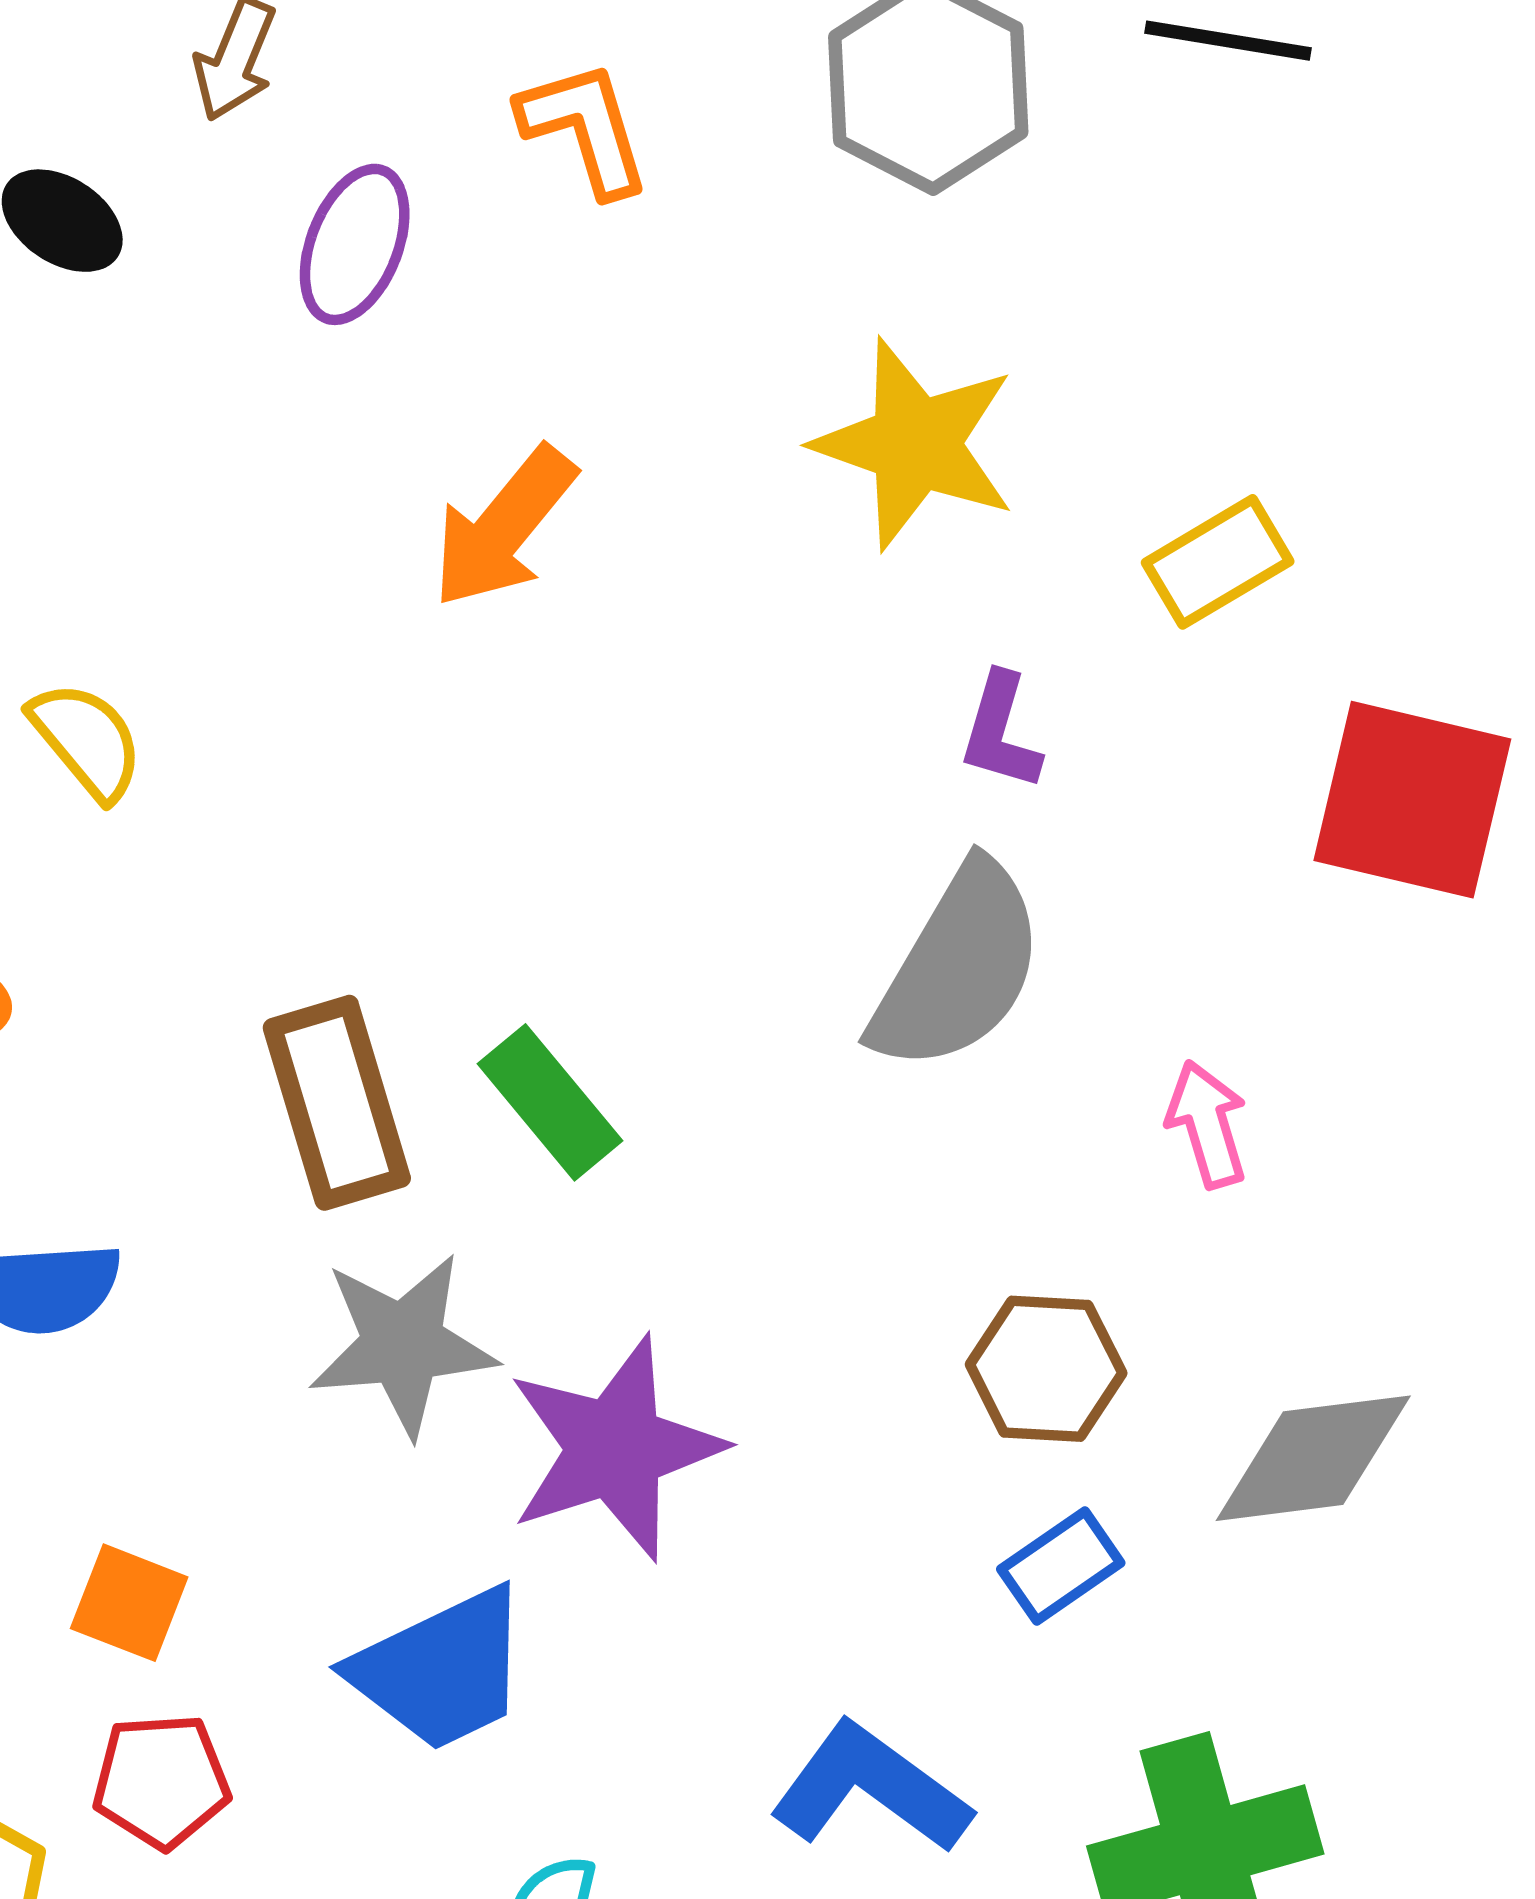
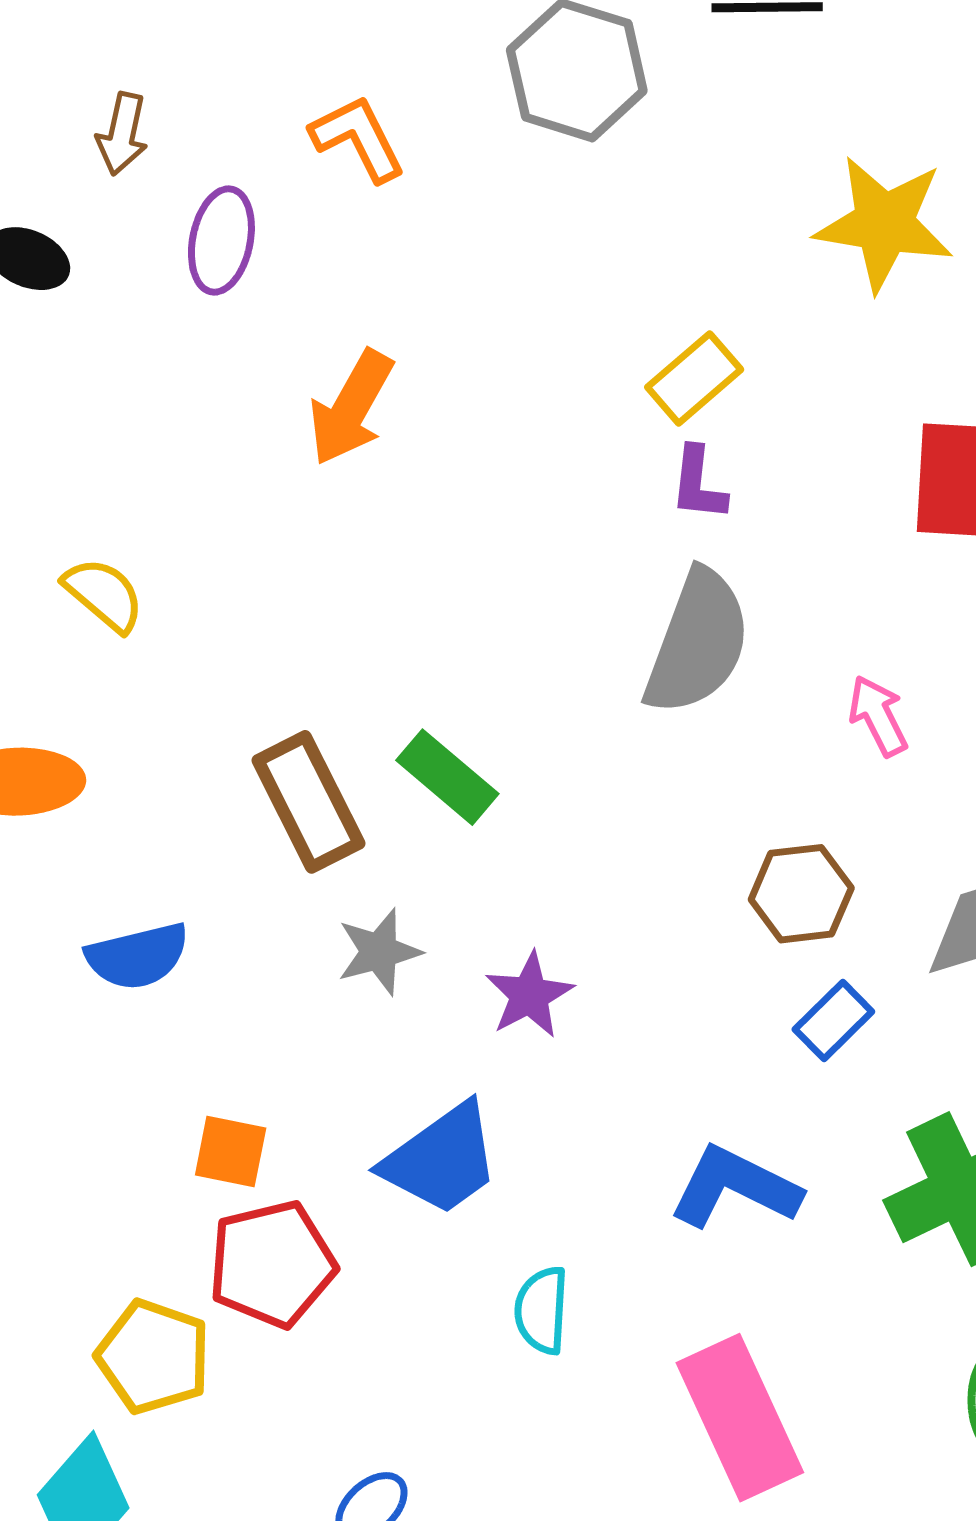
yellow star: (915, 444) -> (884, 224), moved
yellow rectangle: (1218, 562) -> (694, 378), moved
gray star: (403, 1344) -> (379, 952), size x0.7
purple star: (615, 1448) -> (529, 995), size x0.6
red pentagon: (161, 1781) -> (272, 1264), size x1.4

